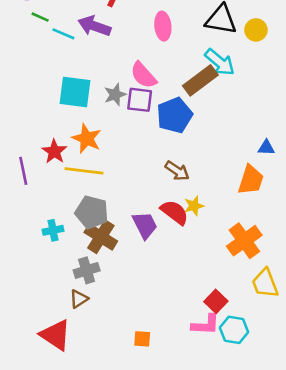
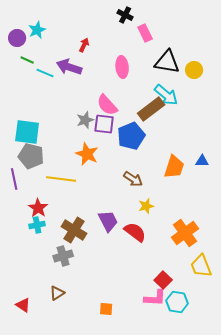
cyan square: (75, 92) -> (27, 132), moved
orange star: (87, 139) -> (87, 154), moved
red star: (54, 151) -> (38, 208), moved
orange trapezoid: (251, 180) -> (174, 167), moved
gray pentagon: (92, 212) -> (31, 156), moved
red semicircle: (175, 212) -> (135, 232), moved
brown triangle: (79, 299) -> (57, 293), moved
red triangle: (56, 335) -> (23, 305), moved, size x0.6

